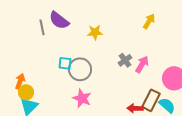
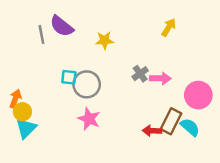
pink arrow: (142, 64) -> (160, 78), turned 60

